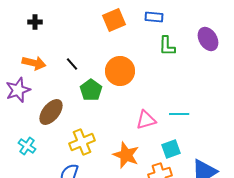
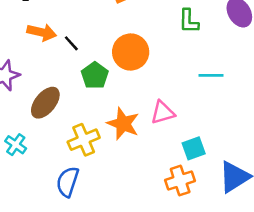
orange arrow: (34, 63) -> (42, 32), moved
cyan line: (179, 114) -> (211, 75), moved
orange star: (126, 155) -> (123, 124), moved

